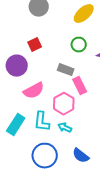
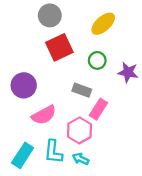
red square: (35, 45) -> (59, 47), moved, size x1.6
pink rectangle: (80, 86) -> (98, 109), turned 60

